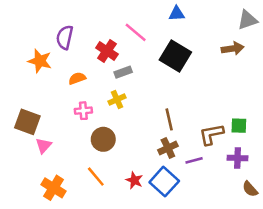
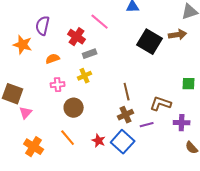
black square: (175, 56) -> (150, 42), moved
green square: (239, 126) -> (189, 84), moved
brown L-shape: (211, 134) -> (161, 104), turned 30

